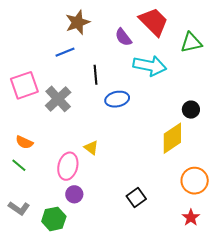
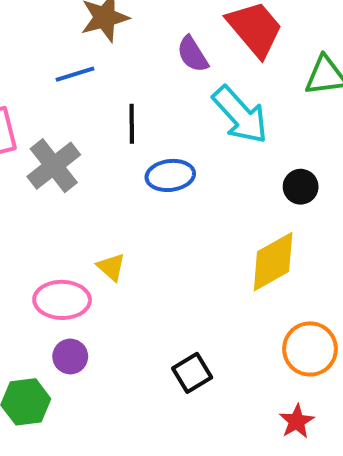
cyan arrow: (150, 66) -> (240, 115), turned 32
black circle: (191, 110) -> (301, 187), moved
pink ellipse: (68, 166) -> (62, 300), turned 72

